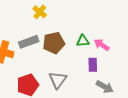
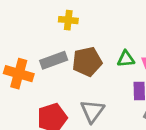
yellow cross: (40, 12) -> (68, 20), turned -32

